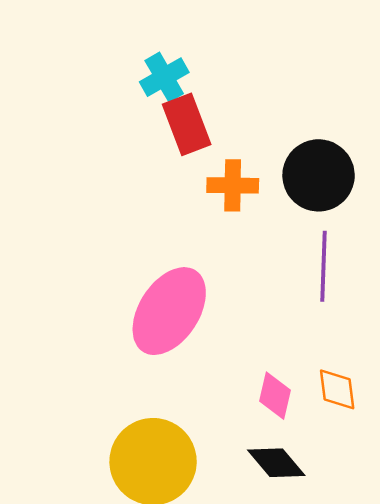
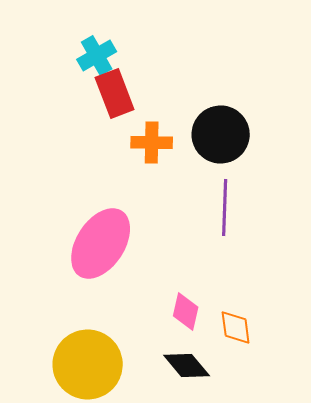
orange diamond: (337, 389) -> (236, 328), moved

